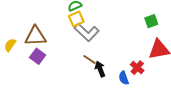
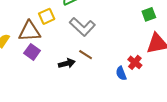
yellow square: (76, 19) -> (47, 16), moved
black arrow: (100, 69) -> (67, 63), moved, turned 98

